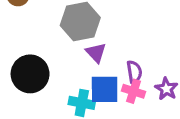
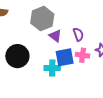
purple semicircle: (134, 72) -> (78, 34), moved

